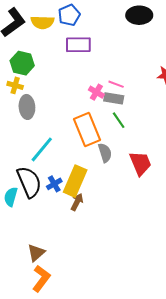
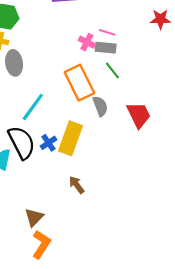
brown arrow: (77, 202) -> (77, 185), moved, turned -60

